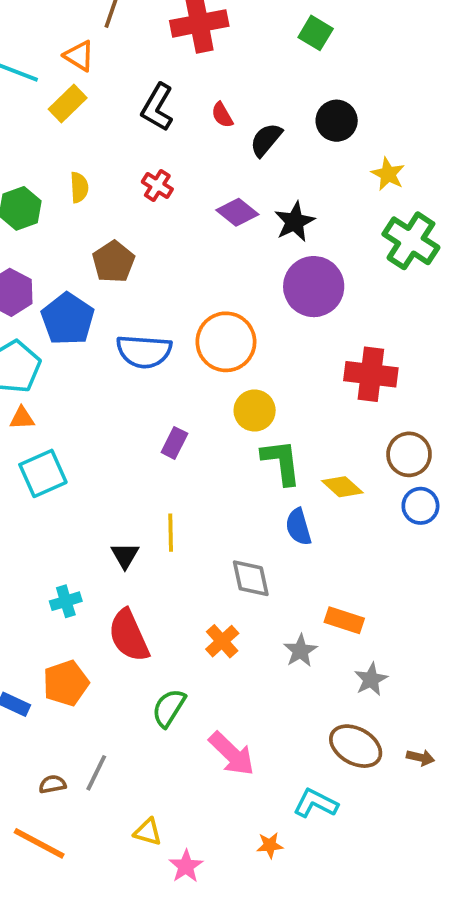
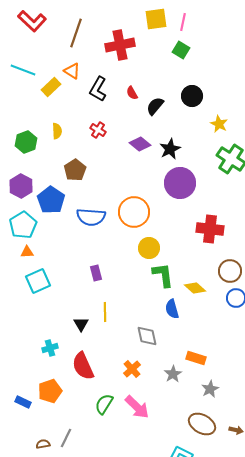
orange triangle: (79, 56) -> (72, 71), moved
purple rectangle: (174, 443) -> (96, 273), moved, turned -42
pink arrow: (232, 754) -> (137, 407), moved

